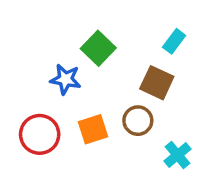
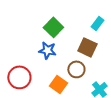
blue star: (65, 79) -> (47, 50), moved
orange square: (93, 129) -> (58, 84), moved, turned -36

